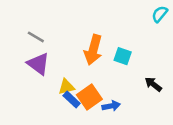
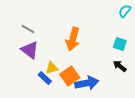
cyan square: (123, 56) -> (120, 44), moved
blue rectangle: (72, 100) -> (45, 78), moved
blue arrow: (111, 106) -> (87, 83), size x1.6

